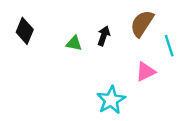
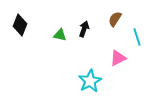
brown semicircle: (142, 23) -> (115, 19), size x0.7

